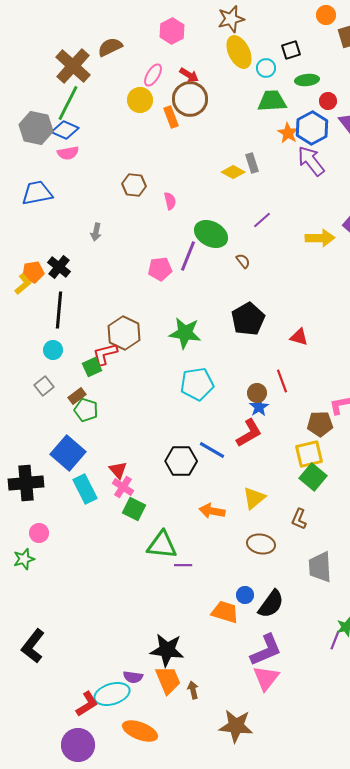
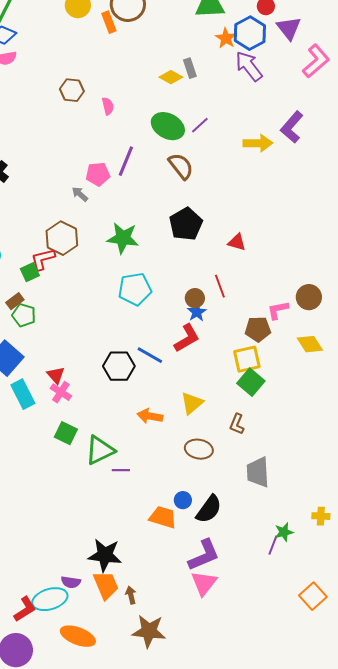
gray arrow: (96, 232) -> (80, 194), moved, turned 120
green ellipse: (211, 234) -> (168, 126), moved
brown semicircle: (243, 261) -> (181, 166), size x1.8
green square: (134, 509) -> (66, 433), moved
green triangle: (162, 545) -> (100, 450), turned -32
brown star: (236, 726) -> (149, 631), moved

